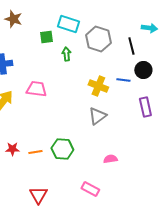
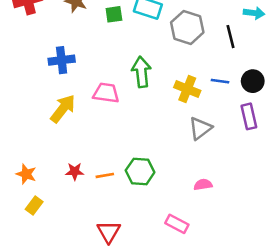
green square: (46, 37) -> (114, 14), moved
green arrow: (66, 54) -> (141, 72), moved, size x1.6
black circle: (143, 70) -> (253, 81), moved
gray triangle: (97, 116) -> (200, 128), moved

